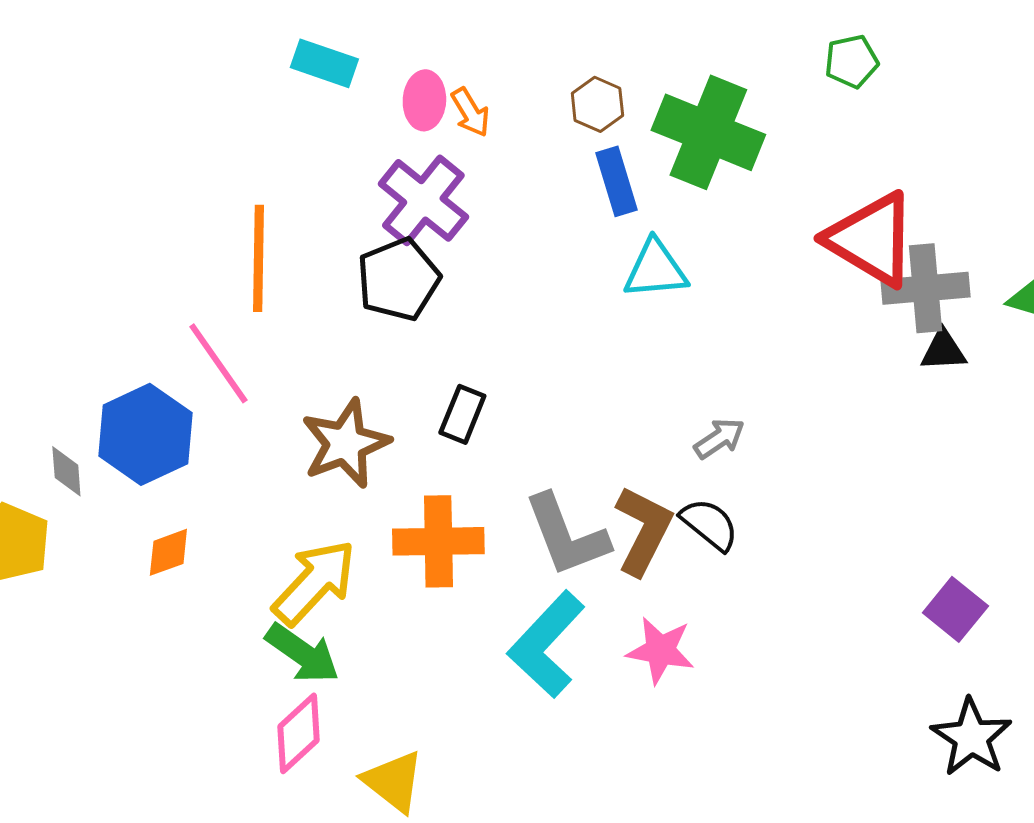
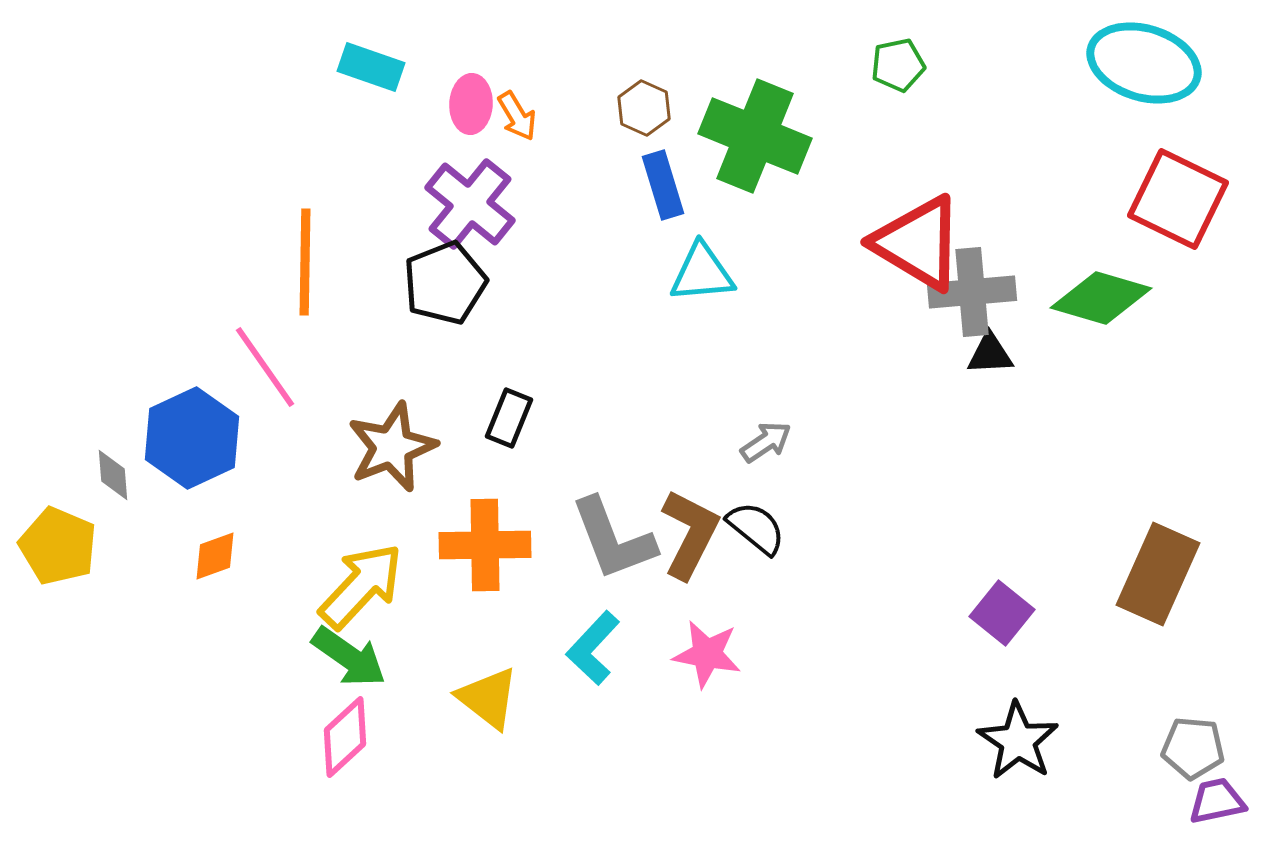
cyan L-shape: (546, 644) -> (593, 648), size x0.7
yellow triangle: (393, 781) -> (488, 698), moved

